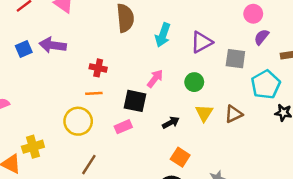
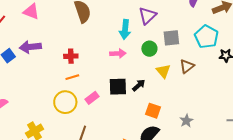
cyan arrow: (163, 35) -> (125, 29), moved
gray square: (235, 59) -> (171, 38), moved
pink arrow: (155, 79) -> (118, 53), turned 63
black square: (135, 101) -> (118, 87), moved
pink rectangle: (123, 127) -> (92, 98), moved

